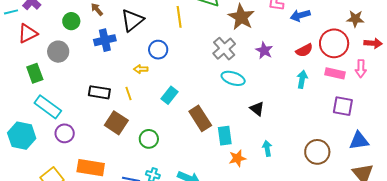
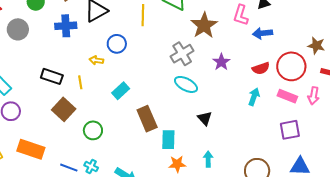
purple square: (343, 106) -> (290, 130), turned -30

